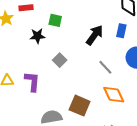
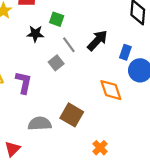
blue rectangle: (121, 31) -> (125, 52), moved
gray line: (105, 67) -> (69, 45), moved
orange diamond: (114, 95) -> (111, 90), moved

